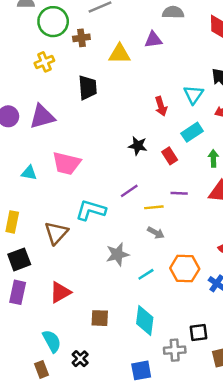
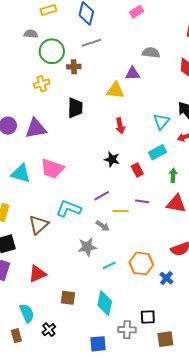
yellow triangle: (120, 54) -> (115, 90), moved
red arrow: (161, 106) -> (120, 126), moved
cyan triangle: (29, 173) -> (21, 174), size x1.5
gray arrow: (156, 233) -> (103, 226), moved

